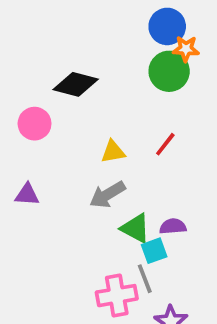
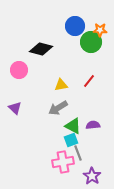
blue circle: (167, 26) -> (75, 26), moved
purple triangle: (27, 195) -> (15, 108), turned 40
cyan square: (154, 251) -> (71, 140), moved

